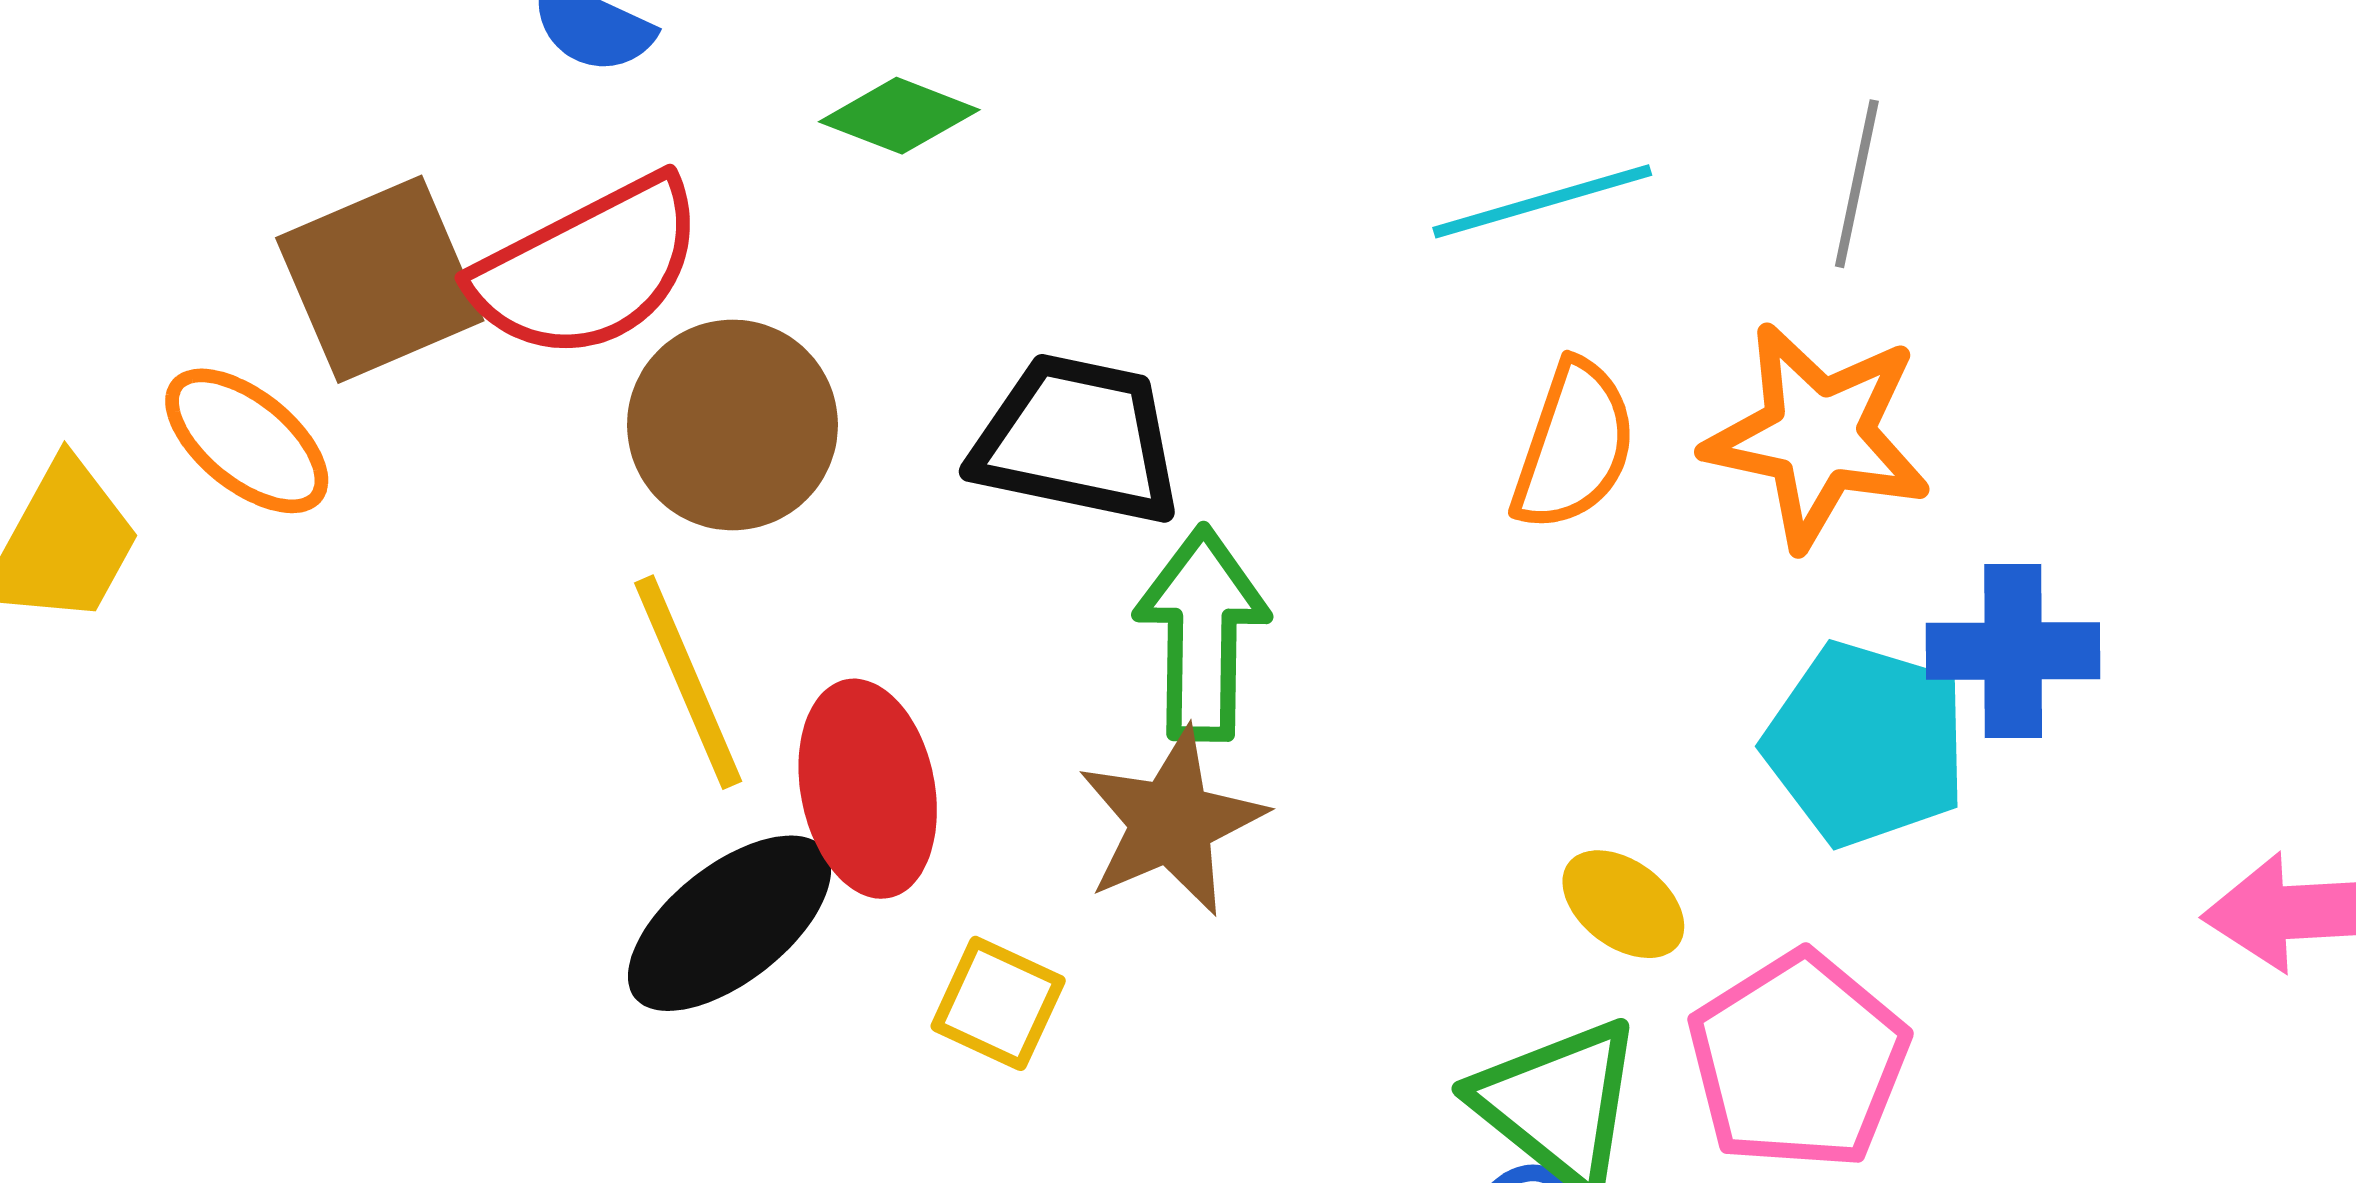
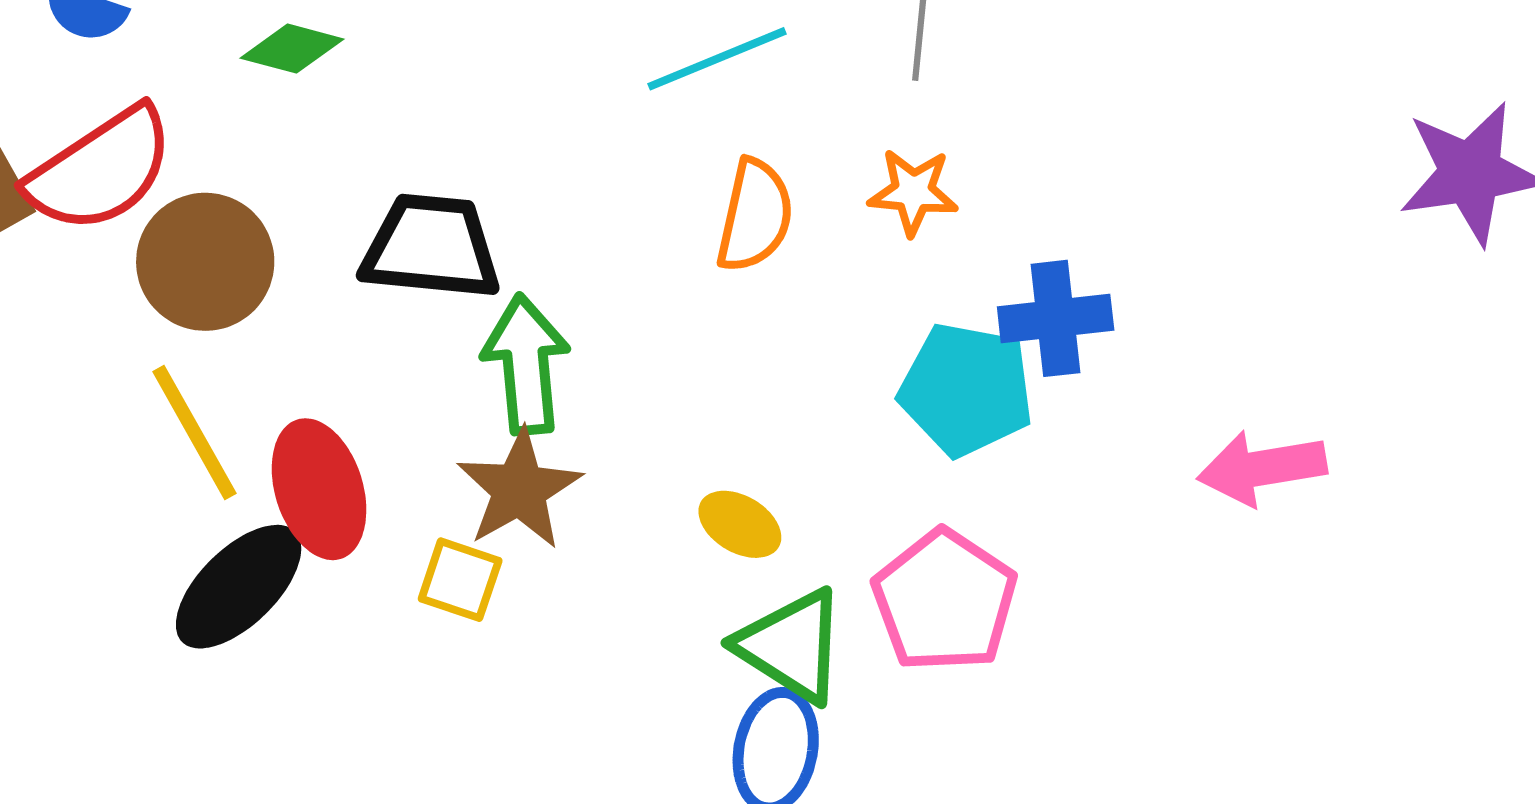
orange star: (1818, 436) -> (913, 192), size x0.6
yellow ellipse: (1623, 904) -> (740, 524), moved
yellow square: (998, 1003) -> (460, 580), moved

